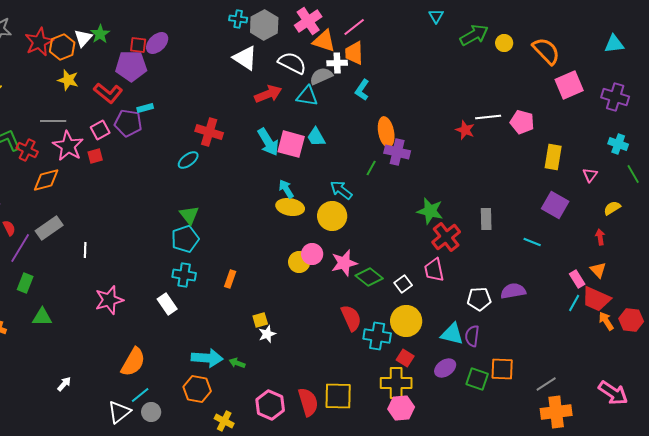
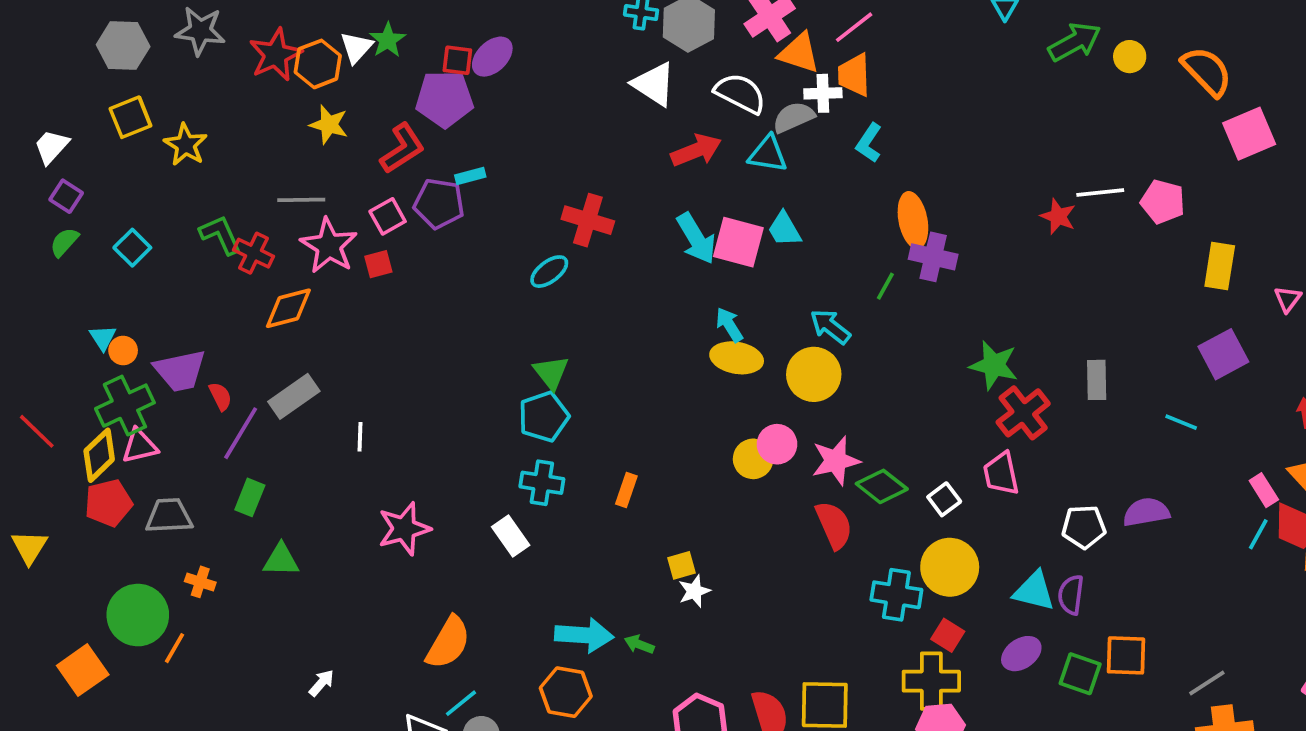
red L-shape: (108, 93) -> (402, 148), turned -72
purple square: (555, 205) -> (1223, 354), turned 32
red semicircle: (351, 318) -> (834, 525), moved

